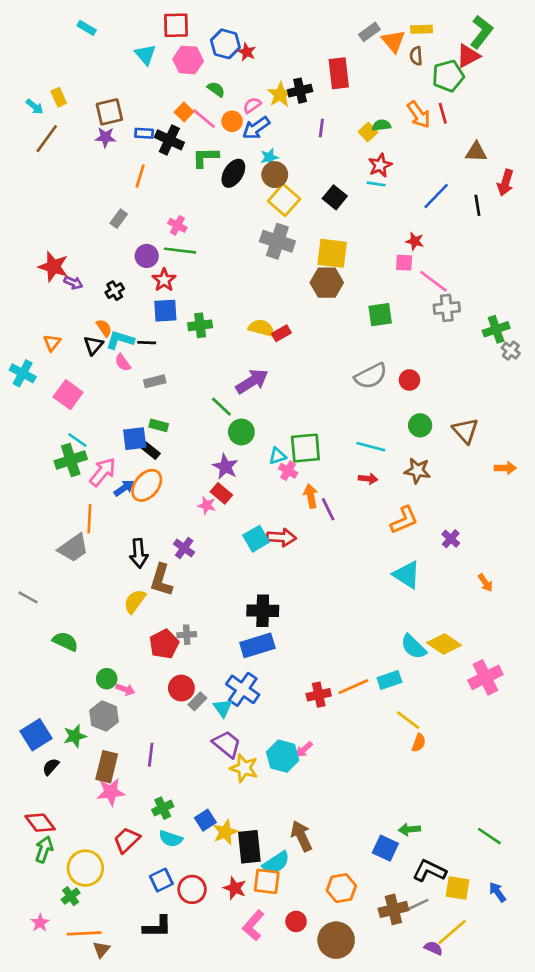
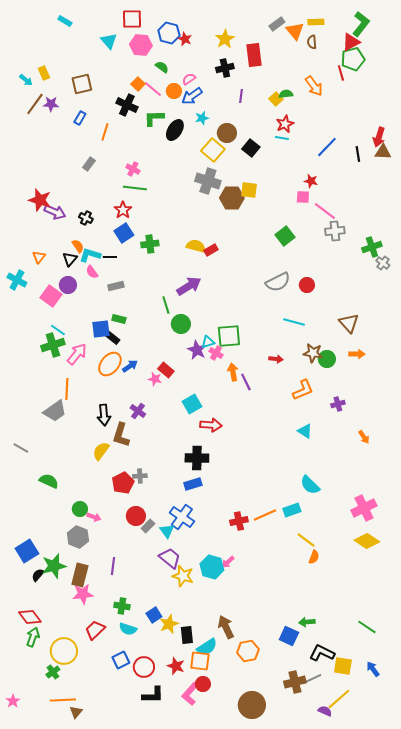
green pentagon: (448, 76) -> (353, 59), moved
yellow star: (280, 95) -> (225, 39), moved
red line: (443, 113) -> (341, 73), moved
blue rectangle: (144, 133) -> (80, 118), moved, turned -64
purple star: (105, 137) -> (51, 104), moved
brown triangle: (476, 152) -> (383, 152), moved
brown circle: (275, 175) -> (227, 133), moved
yellow square: (332, 253) -> (249, 190), size x0.7
purple circle: (147, 256) -> (68, 285), moved
purple arrow: (73, 283) -> (55, 212), size x1.5
brown hexagon: (327, 283) -> (232, 198), moved
black cross: (115, 291) -> (86, 218), turned -32
blue square: (165, 311) -> (124, 233), turned -30
green square: (380, 315) -> (285, 236), turned -30
green line: (221, 407) -> (166, 305), turned 30
green circle: (420, 425) -> (327, 359), moved
cyan line: (371, 447) -> (294, 322), moved
purple star: (225, 467) -> (197, 350), moved
orange arrow: (505, 468) -> (357, 354), moved
blue arrow: (124, 488) -> (130, 366), moved
red arrow: (281, 537) -> (211, 425), moved
purple cross: (451, 539) -> (338, 404), turned 32
cyan triangle: (407, 575) -> (305, 431), size x0.7
yellow diamond: (444, 644) -> (367, 541), moved
blue rectangle: (257, 645) -> (193, 484), size x0.7
green star: (75, 736) -> (54, 566), moved, size x1.4
green cross: (163, 808) -> (122, 606), turned 35
black rectangle: (249, 847) -> (187, 635), size x0.7
orange hexagon: (341, 888) -> (248, 651), moved
red circle: (296, 921) -> (203, 684), moved
pink star: (40, 923) -> (13, 701), moved
black L-shape: (157, 927) -> (153, 695), moved

